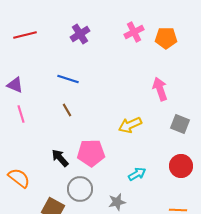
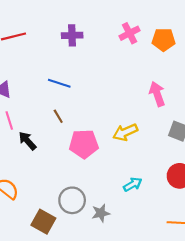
purple cross: (80, 34) -> (72, 35), turned 30
pink pentagon: (91, 153) -> (84, 144), moved
black arrow: (60, 158) -> (27, 141), moved
gray star: (117, 202) -> (101, 213), moved

